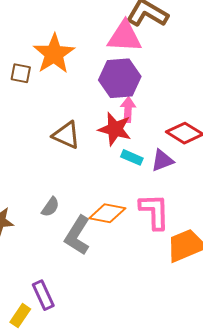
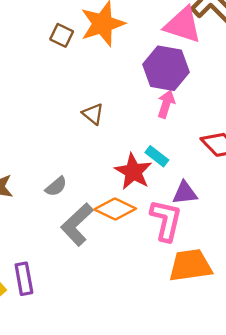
red star: (115, 129) -> (133, 172), moved
brown triangle: (66, 135) -> (93, 114), size x0.7
purple triangle: (162, 160) -> (185, 193), moved

